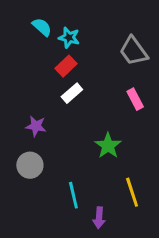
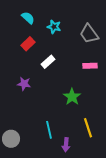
cyan star: (69, 38) -> (54, 27), moved
red rectangle: (66, 66) -> (28, 44), moved
pink rectangle: (135, 99) -> (90, 66), turned -64
gray circle: (30, 165) -> (11, 139), moved

